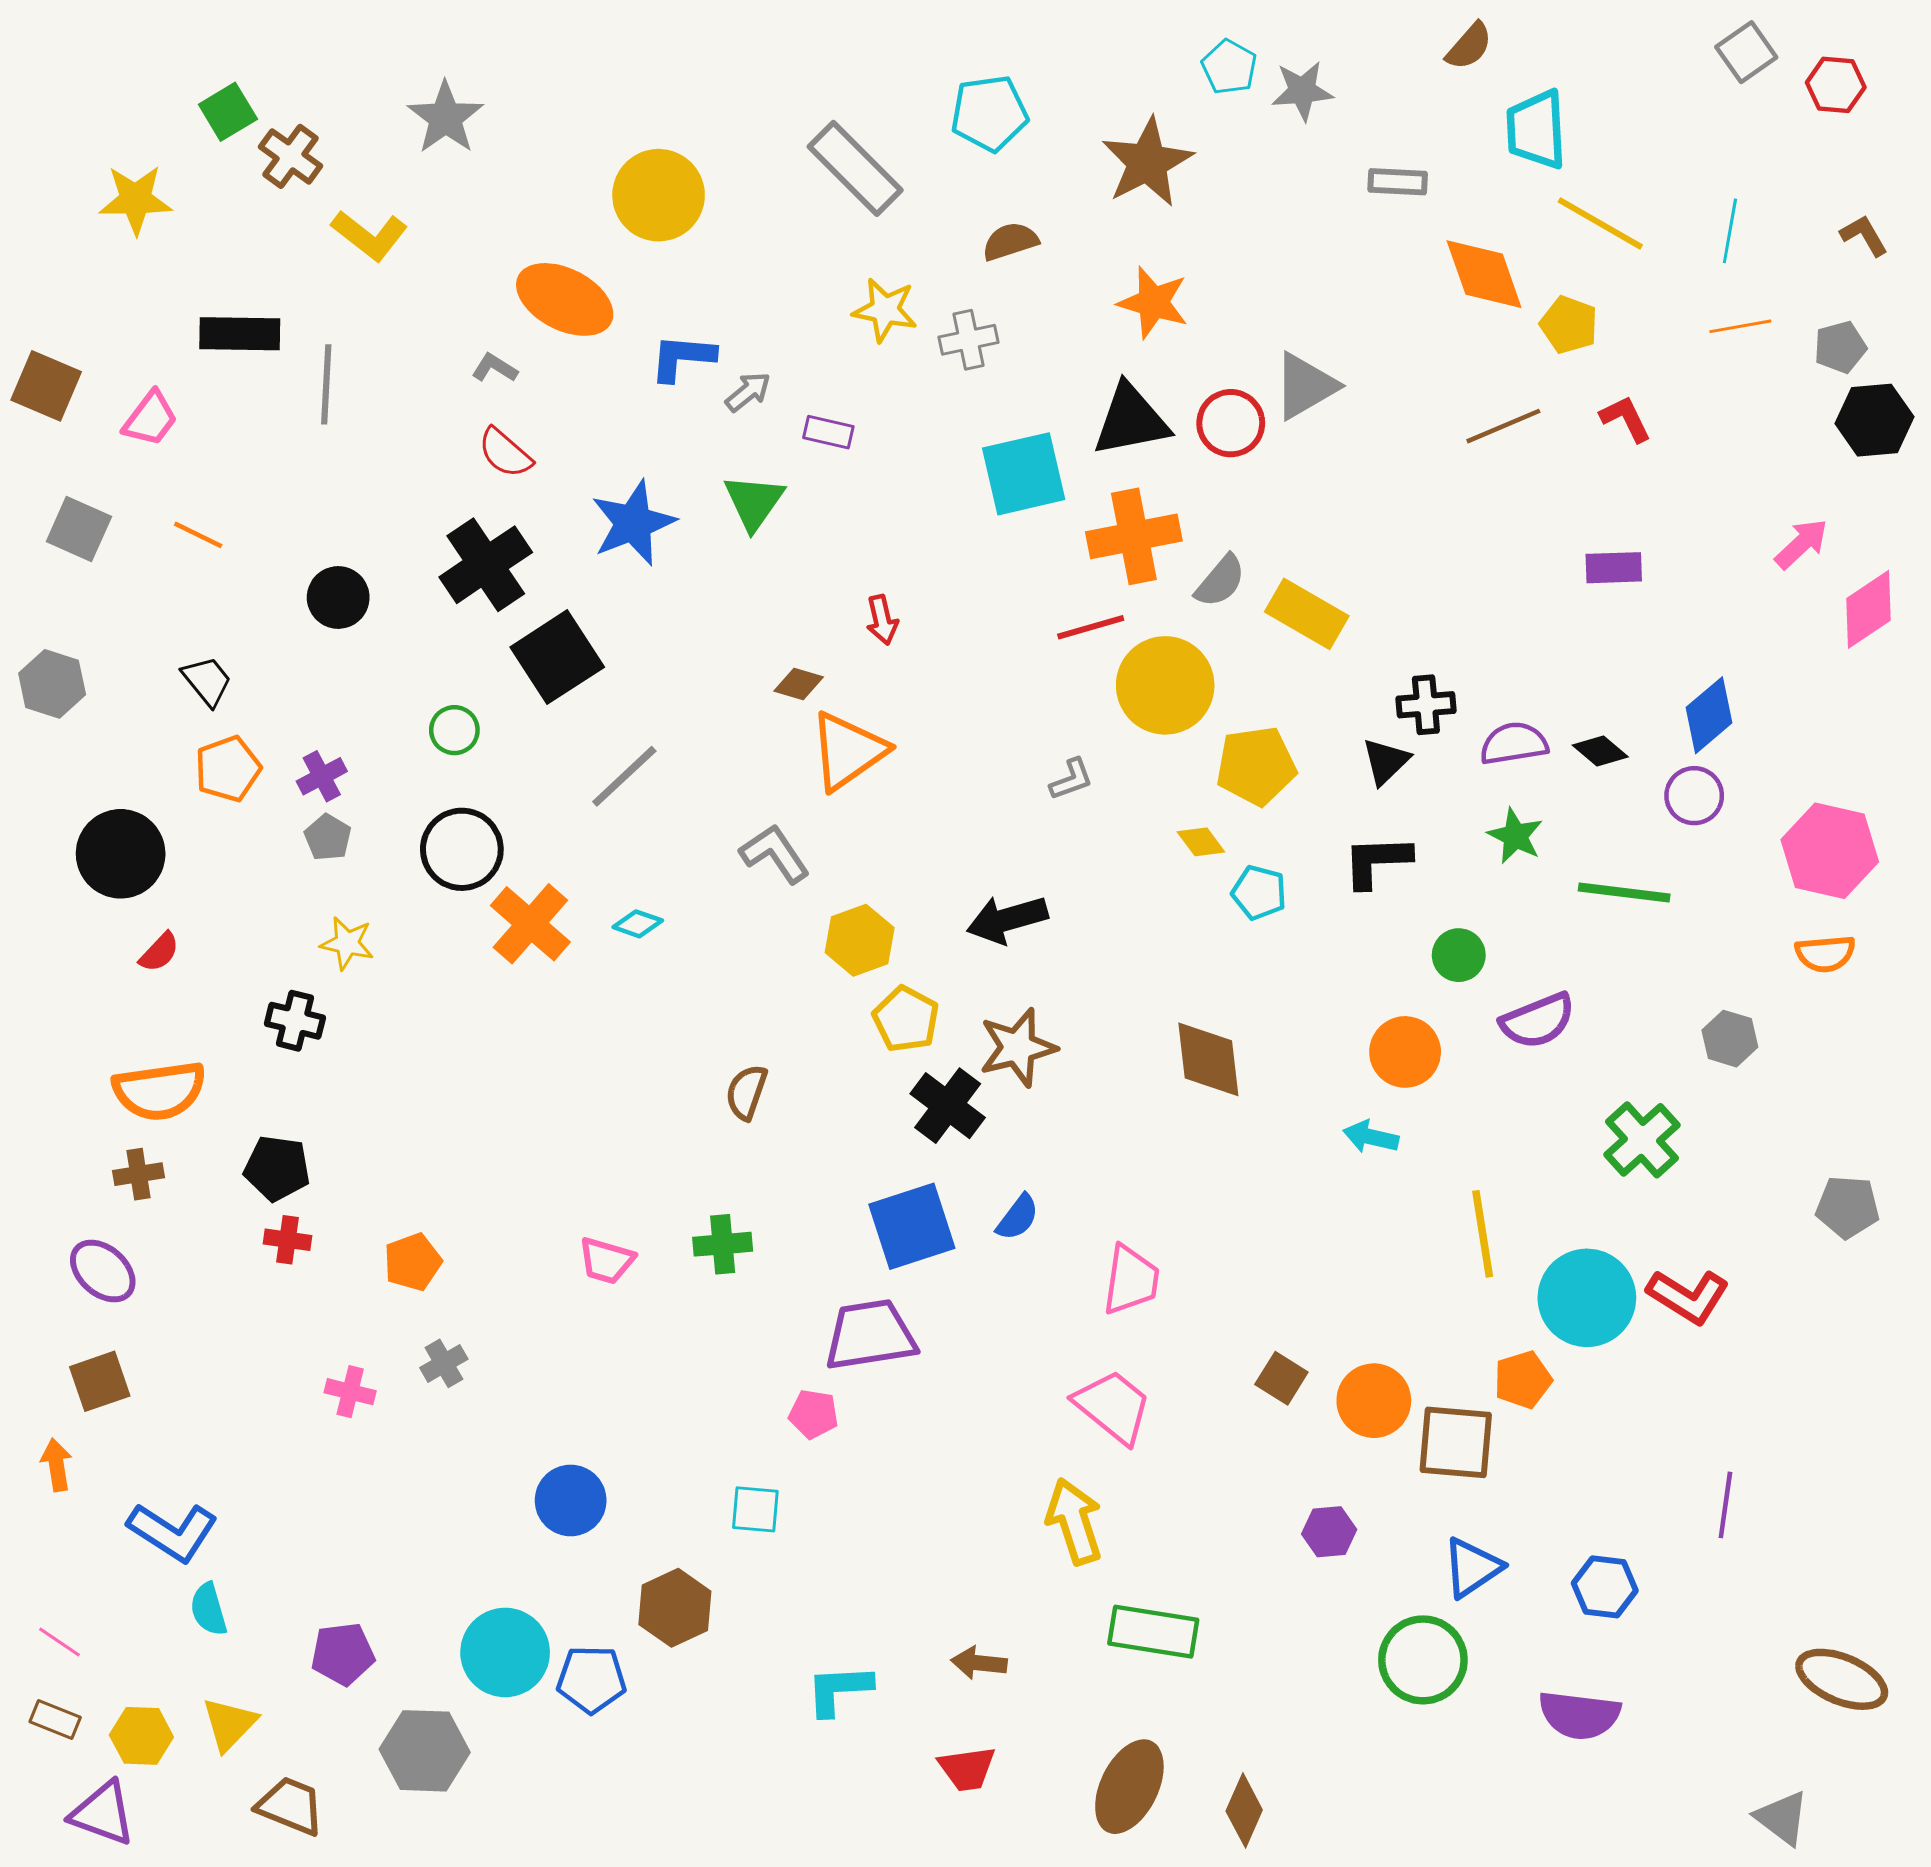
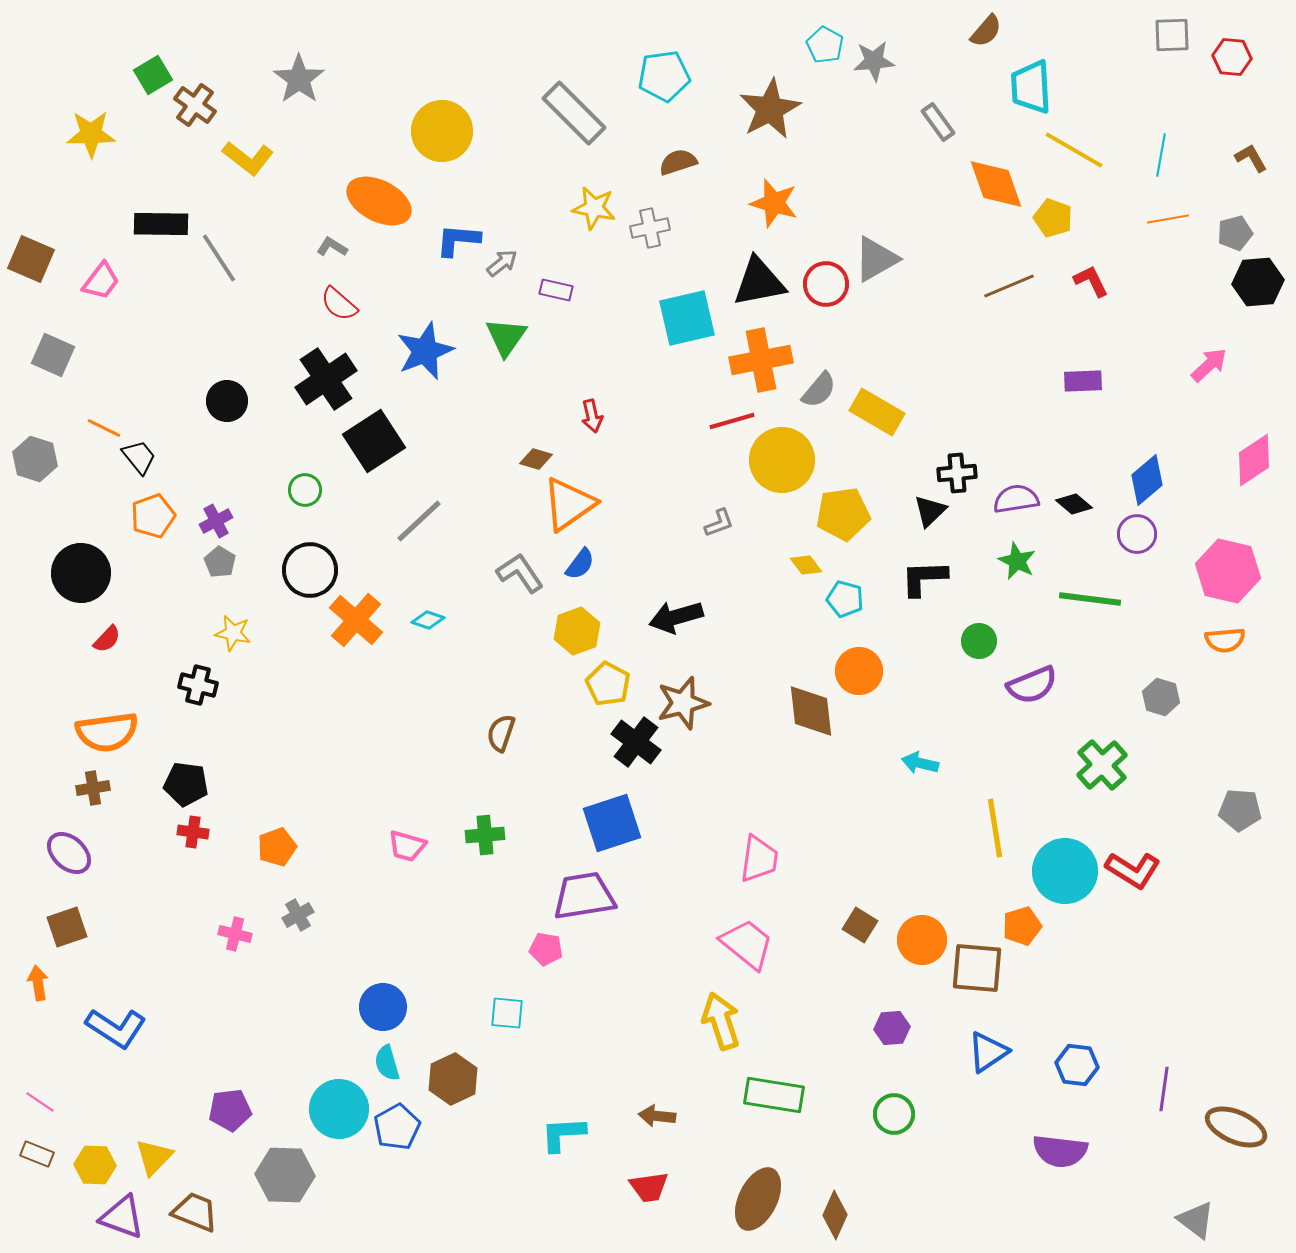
gray square: (1746, 52) -> (1172, 35), turned 33
gray rectangle: (1398, 182) -> (938, 122), turned 51
gray line: (326, 384) -> (219, 258), turned -36
orange line: (198, 535) -> (104, 428), moved
pink diamond: (1869, 609) -> (1254, 460), moved
orange circle: (1405, 1052) -> (859, 671), moved
blue semicircle: (1018, 1217) -> (580, 564), moved
purple line: (1725, 1505) -> (1164, 1089), moved
cyan semicircle: (209, 1609) -> (387, 1063), moved
green circle: (1423, 1660) -> (894, 1114), moved, size x0.7
blue pentagon: (591, 1679) -> (397, 1127), turned -30
purple triangle: (103, 1813) -> (122, 1217), moved

